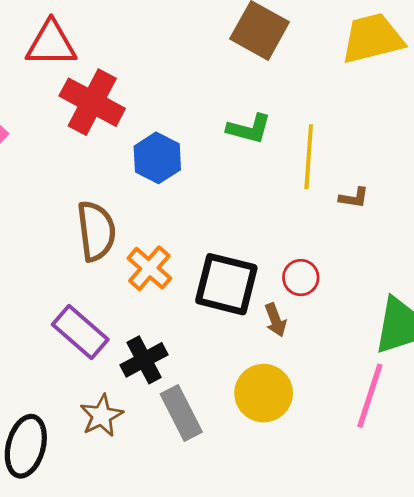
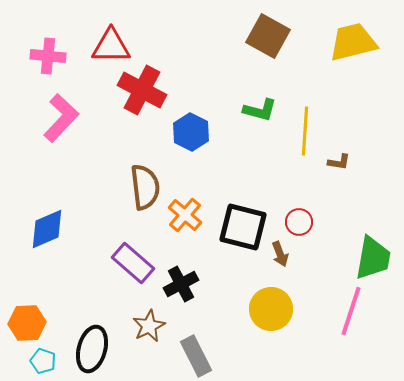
gray rectangle: (181, 413) -> (196, 356), moved

